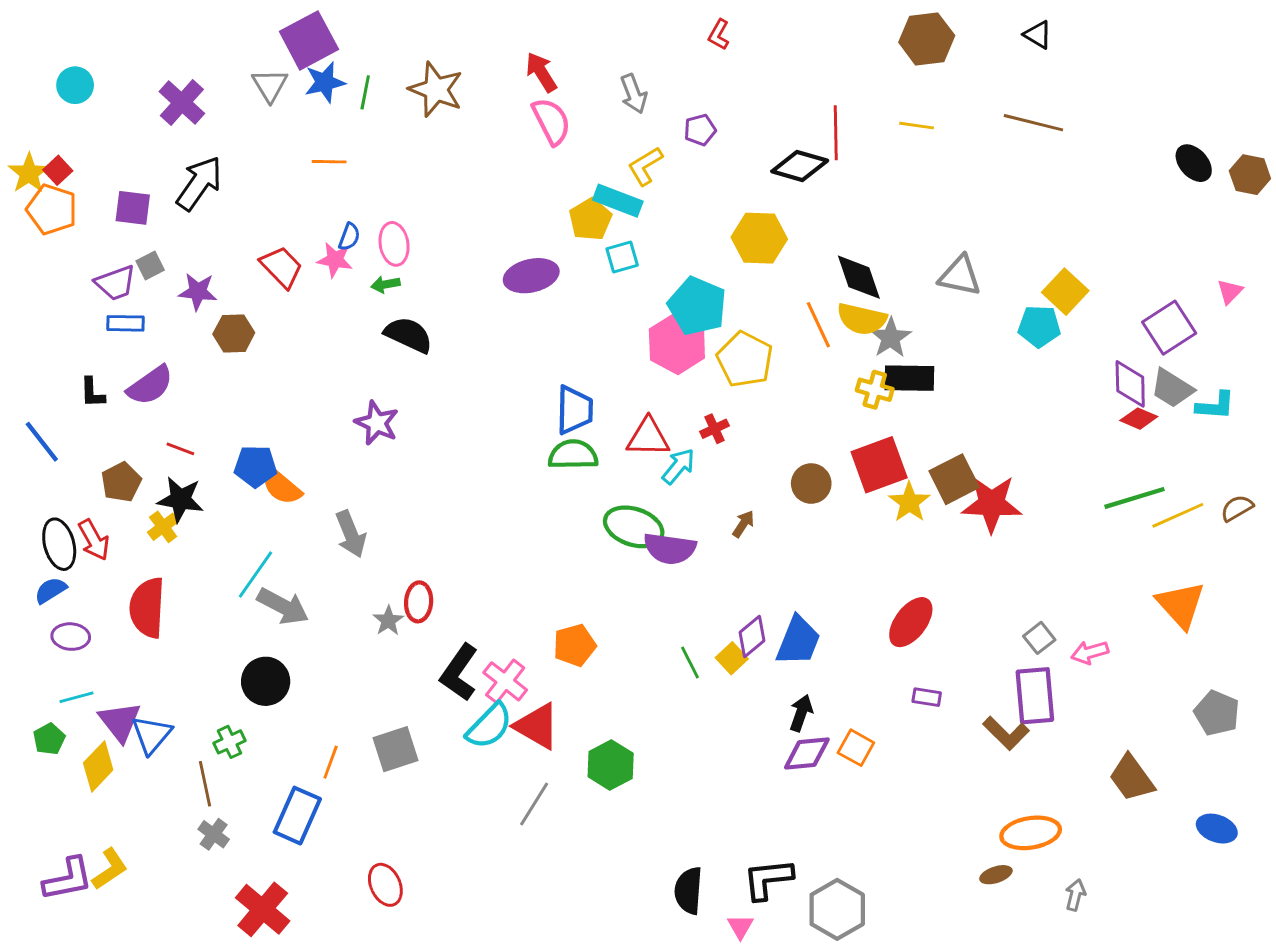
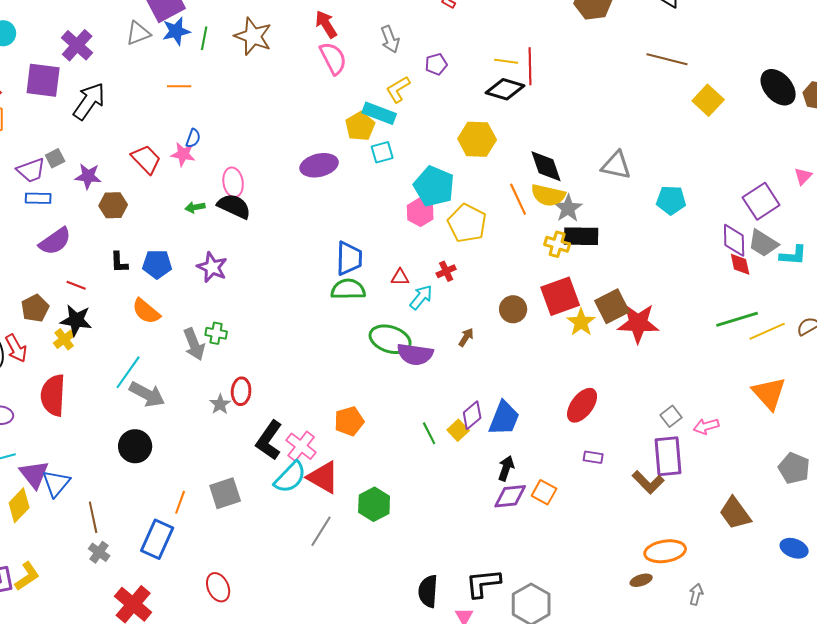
gray triangle: (270, 85) -> (138, 33), turned 40
yellow line: (917, 126) -> (506, 61), moved
black ellipse: (1194, 163) -> (778, 87), size x1.4
purple square: (133, 208) -> (43, 80), moved, size x1.4
pink ellipse: (394, 244) -> (233, 182), moved
green arrow: (385, 284) -> (195, 207), moved
yellow square: (1065, 292) -> (708, 100), moved
pink hexagon: (677, 344) -> (420, 212), size x0.7
black L-shape: (92, 393) -> (119, 262), moved
red diamond: (1139, 419) -> (740, 264), turned 55
red triangle: (648, 437) -> (400, 277), size x0.6
blue pentagon: (255, 466) -> (157, 264), moved
green cross: (230, 742) -> (216, 333), moved, turned 35

